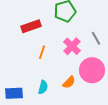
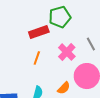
red rectangle: (31, 26) -> (39, 32), moved

